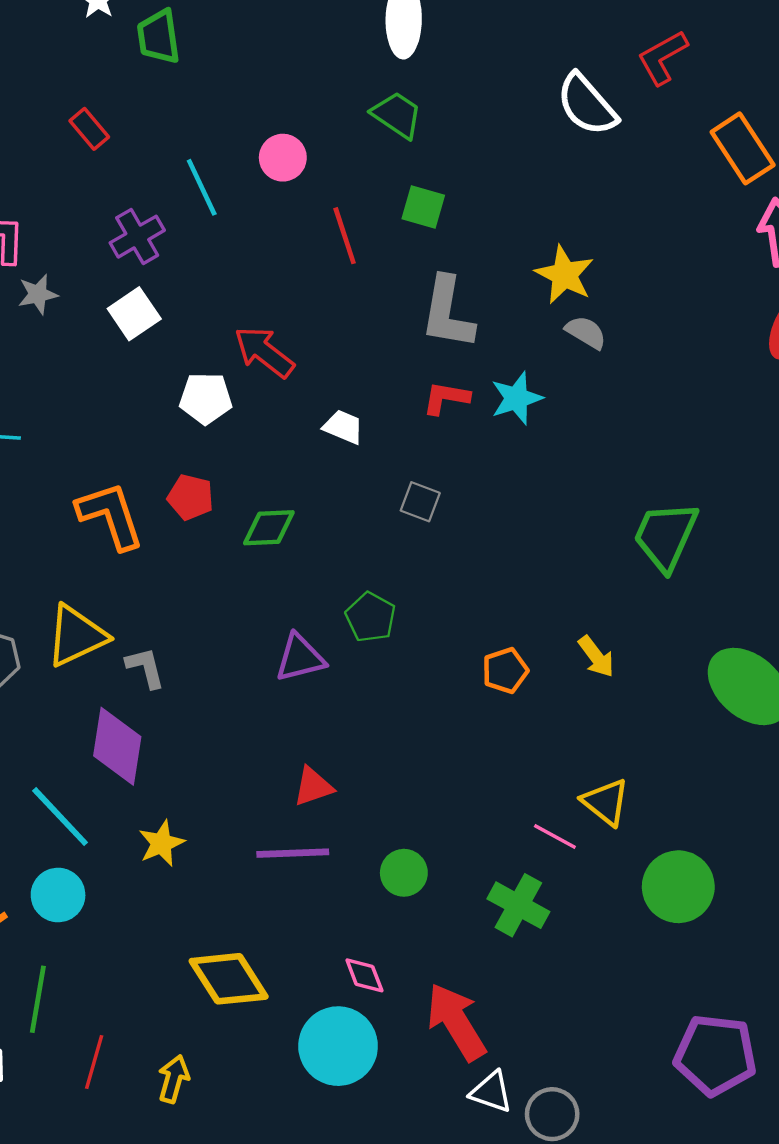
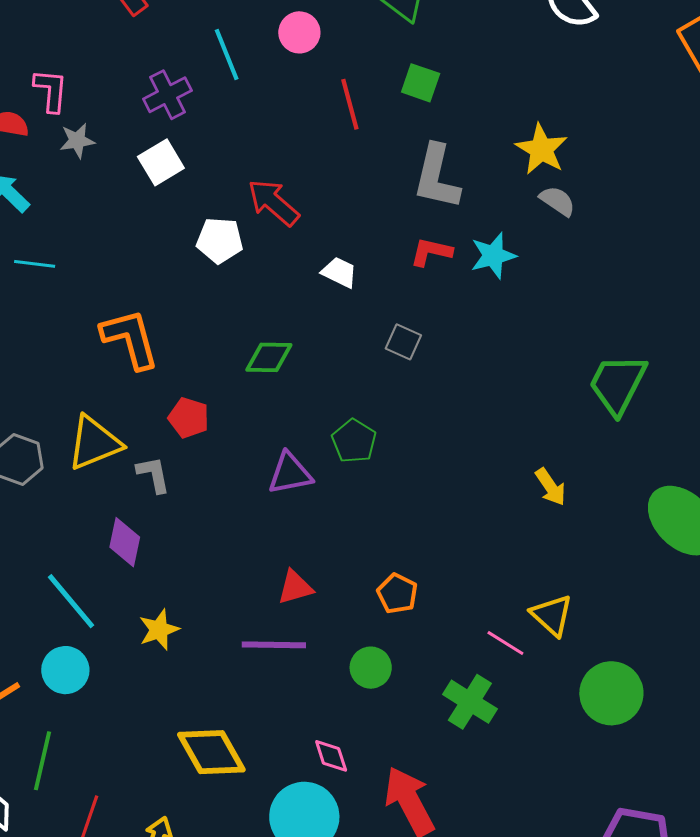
red pentagon: (191, 497) -> (189, 418), moved
orange pentagon: (505, 671) -> (397, 594), moved, turned -30
purple diamond: (117, 746) -> (125, 542), size x0.7

